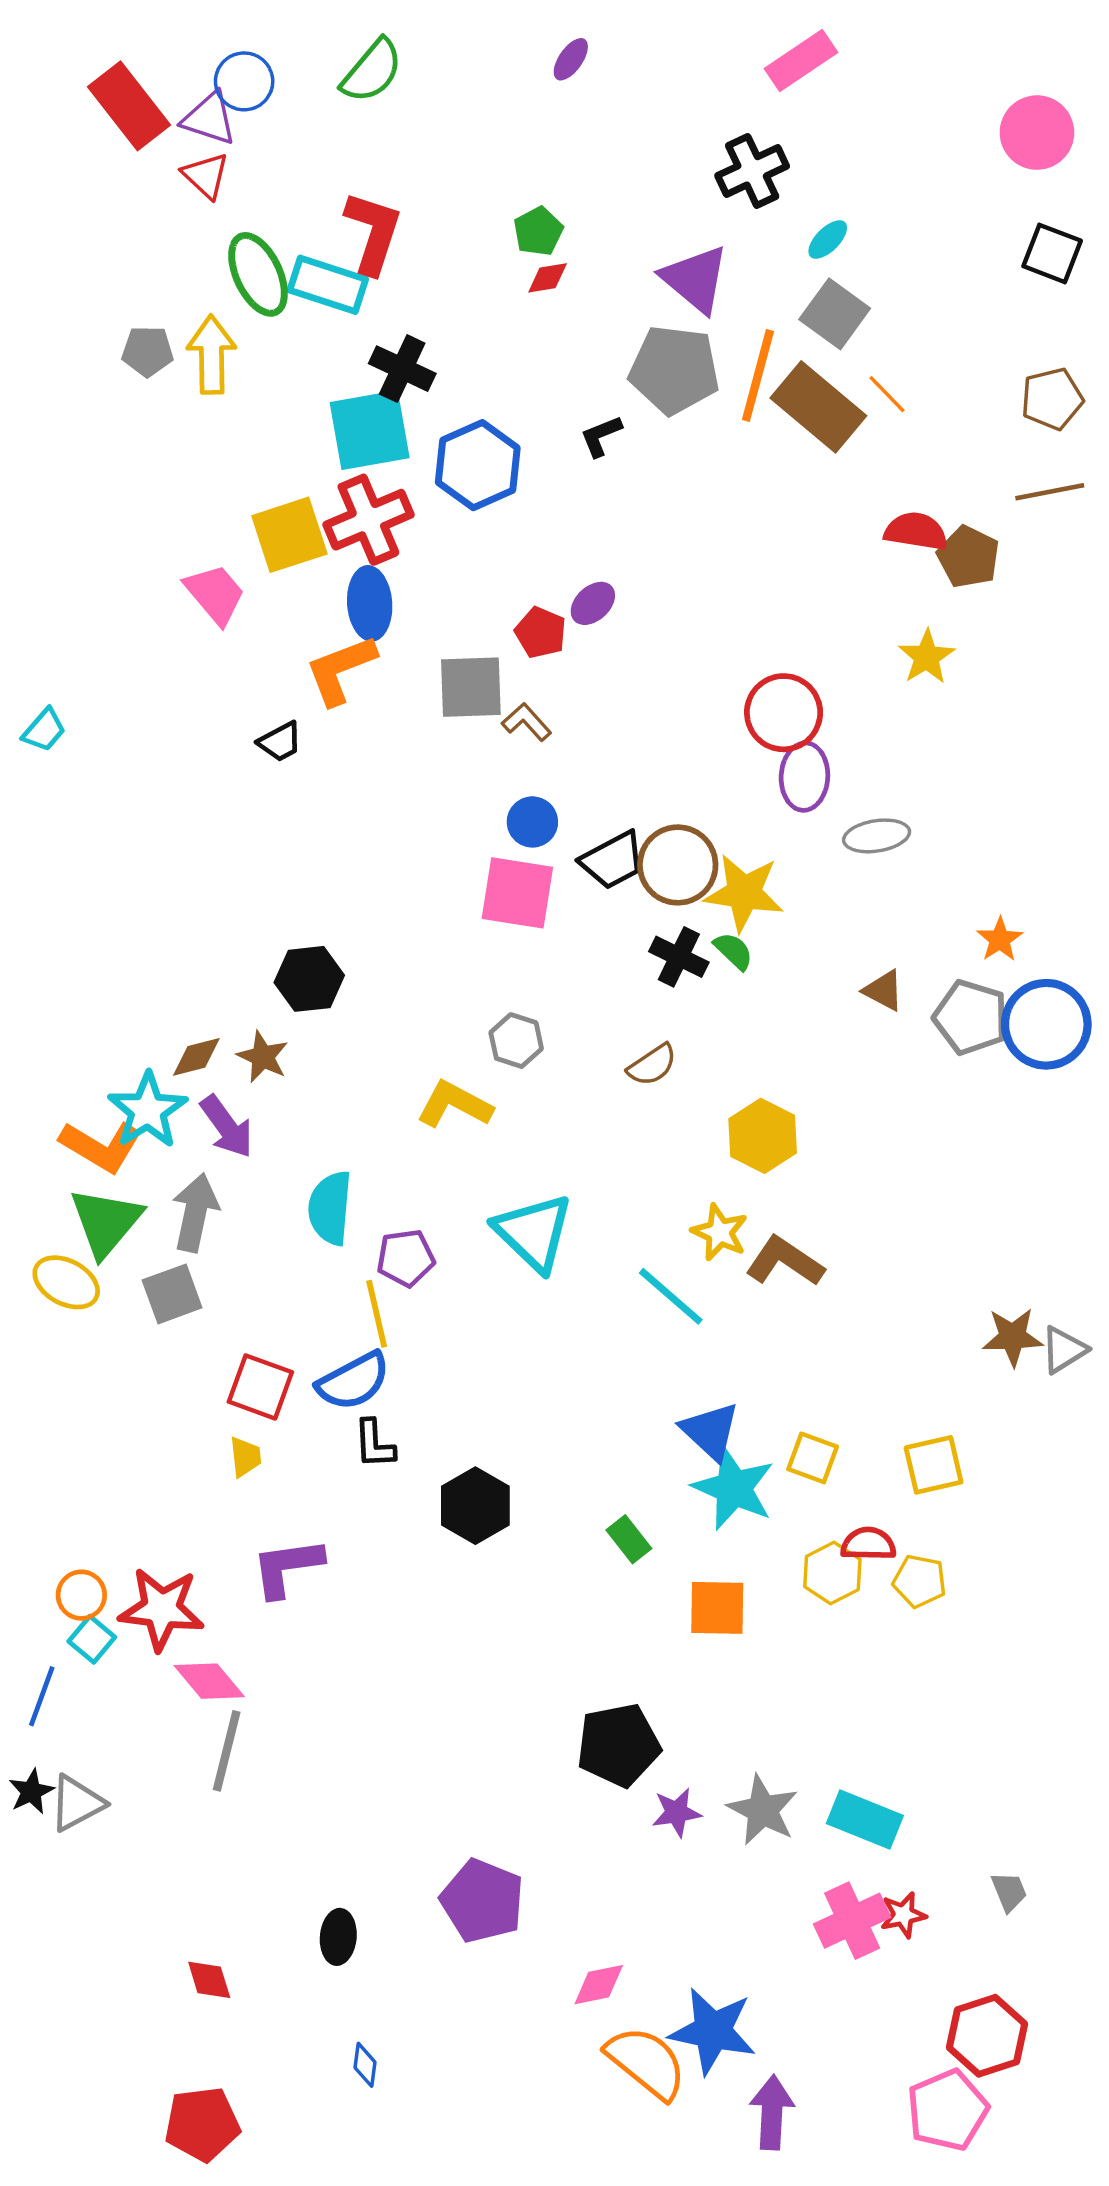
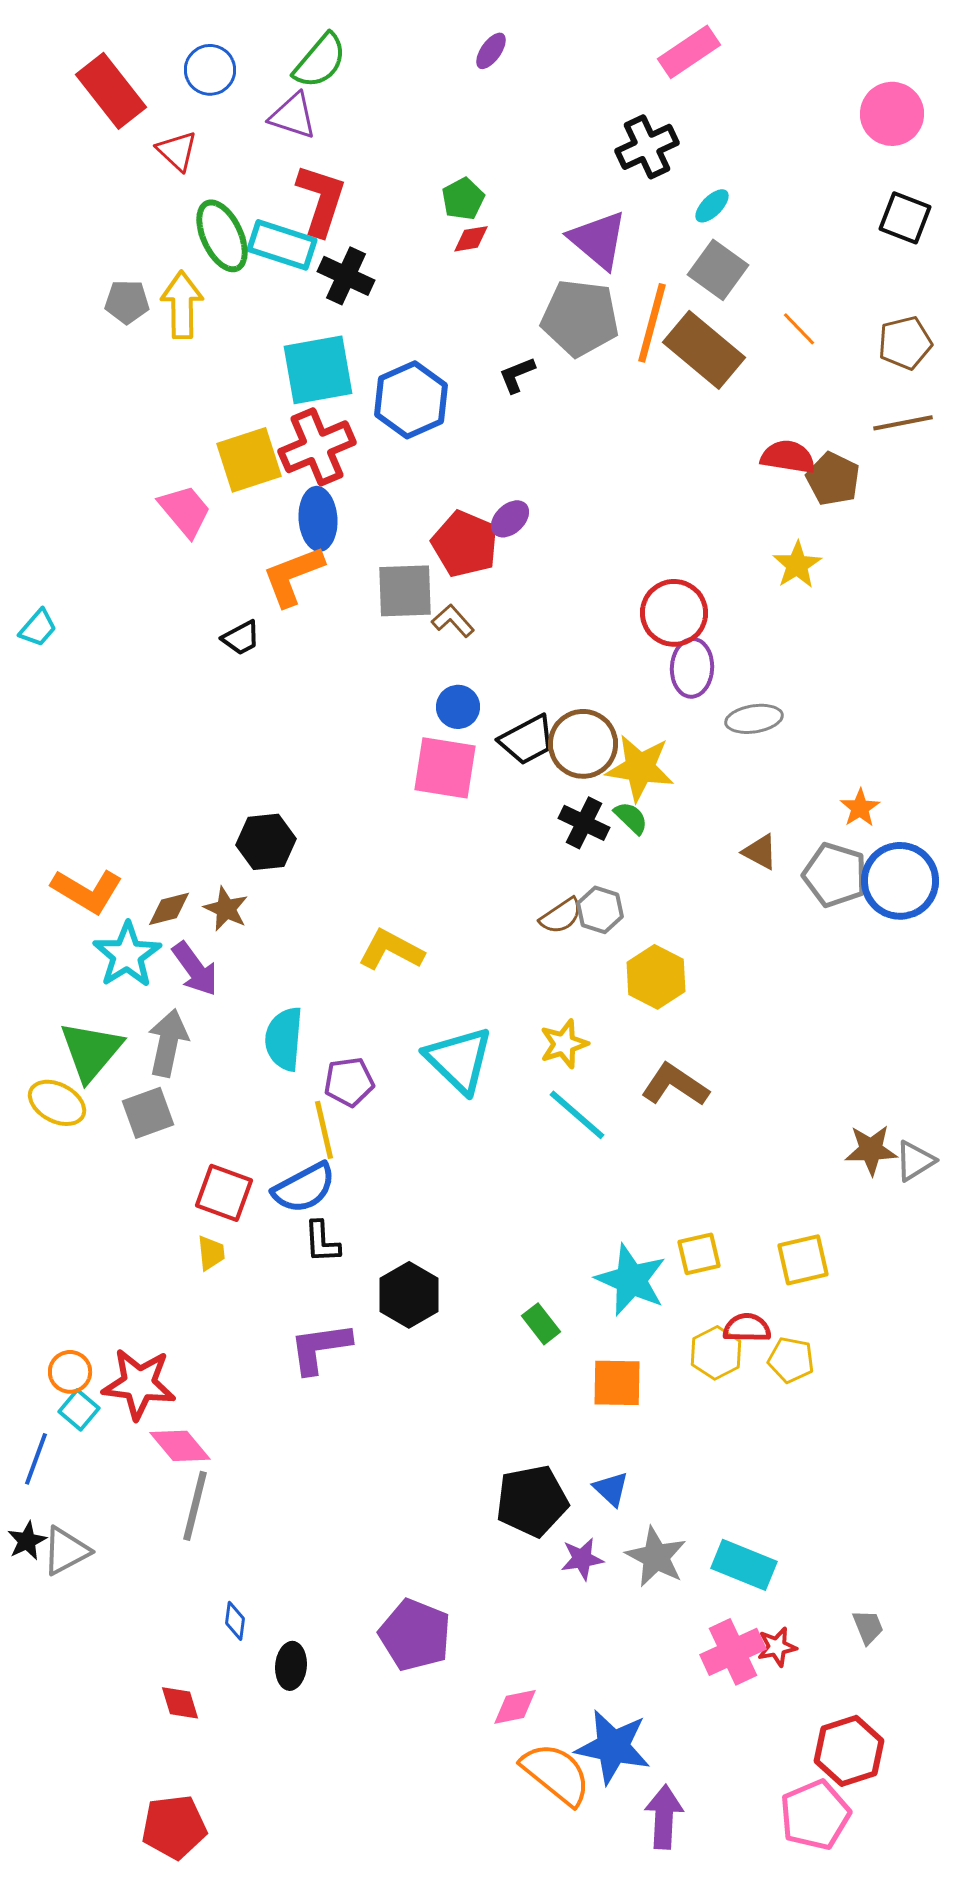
purple triangle: (209, 119) -> (293, 116), moved
black cross: (402, 369) -> (346, 276), moved
orange line: (887, 394) -> (799, 329), moved
red pentagon: (541, 632) -> (465, 544), size x1.5
gray hexagon: (516, 1041) -> (600, 910), moved
orange L-shape: (101, 1146) -> (87, 891), moved
yellow star: (720, 1232) -> (564, 1044), moved, turned 30
blue triangle: (710, 1431) -> (611, 1489), moved, size x0.7
yellow square: (813, 1458) -> (699, 1254), turned -33
purple L-shape: (287, 1567) -> (320, 1348), moved
blue diamond: (365, 2065) -> (235, 1621), moved

